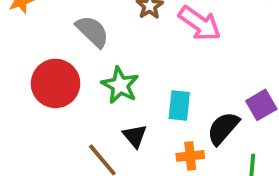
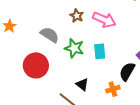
green star: (120, 85) -> (74, 48), moved
cyan rectangle: (179, 105) -> (100, 51), moved

